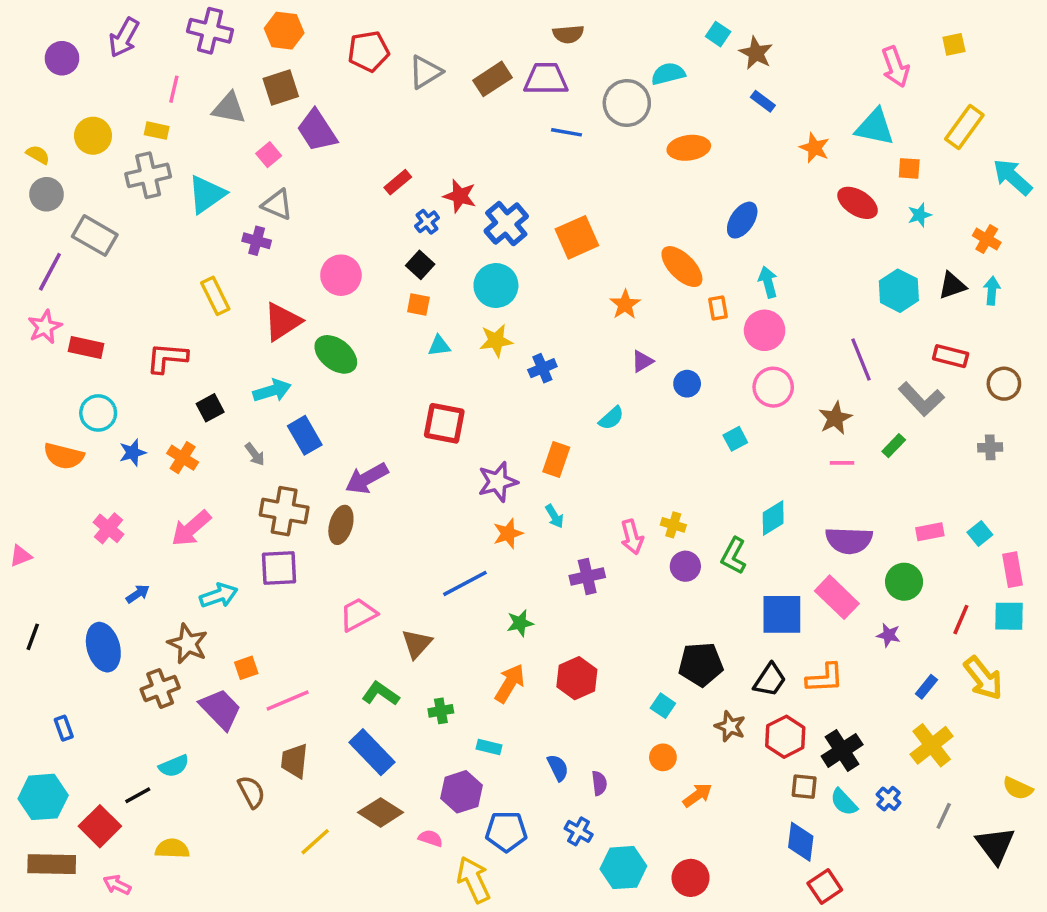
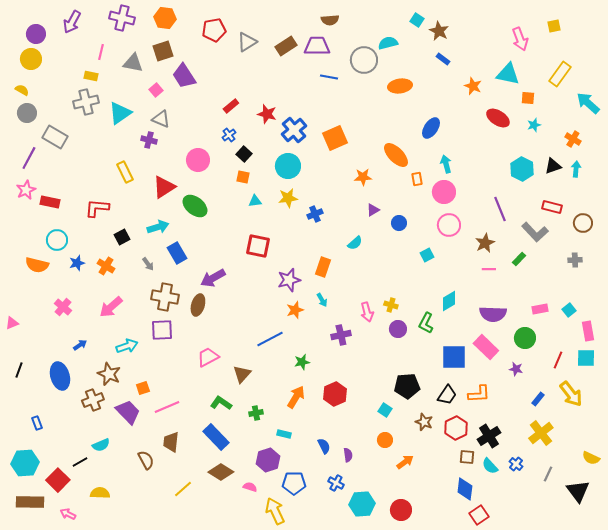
yellow circle: (93, 136) -> (31, 59), moved
blue cross: (427, 222) -> (229, 135), moved
orange star: (625, 304) -> (363, 177), turned 30

